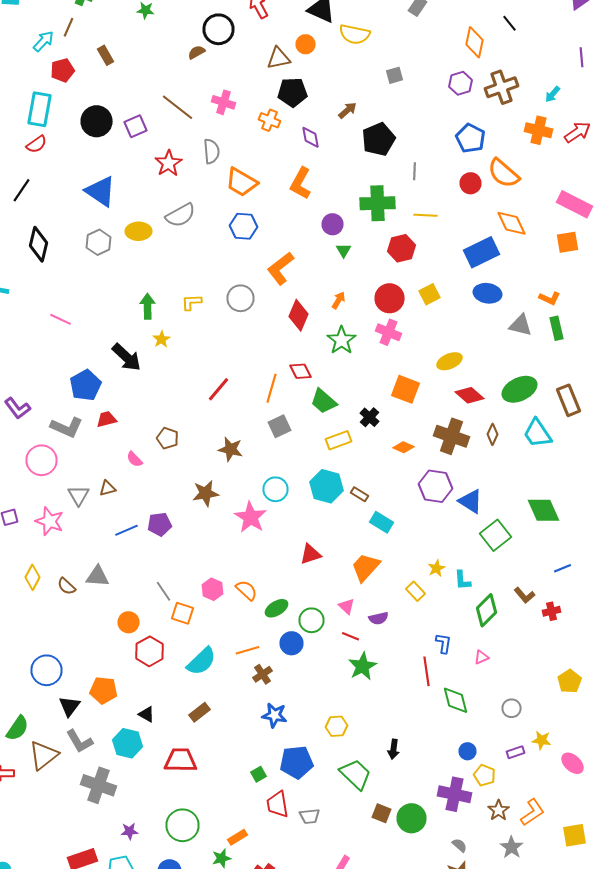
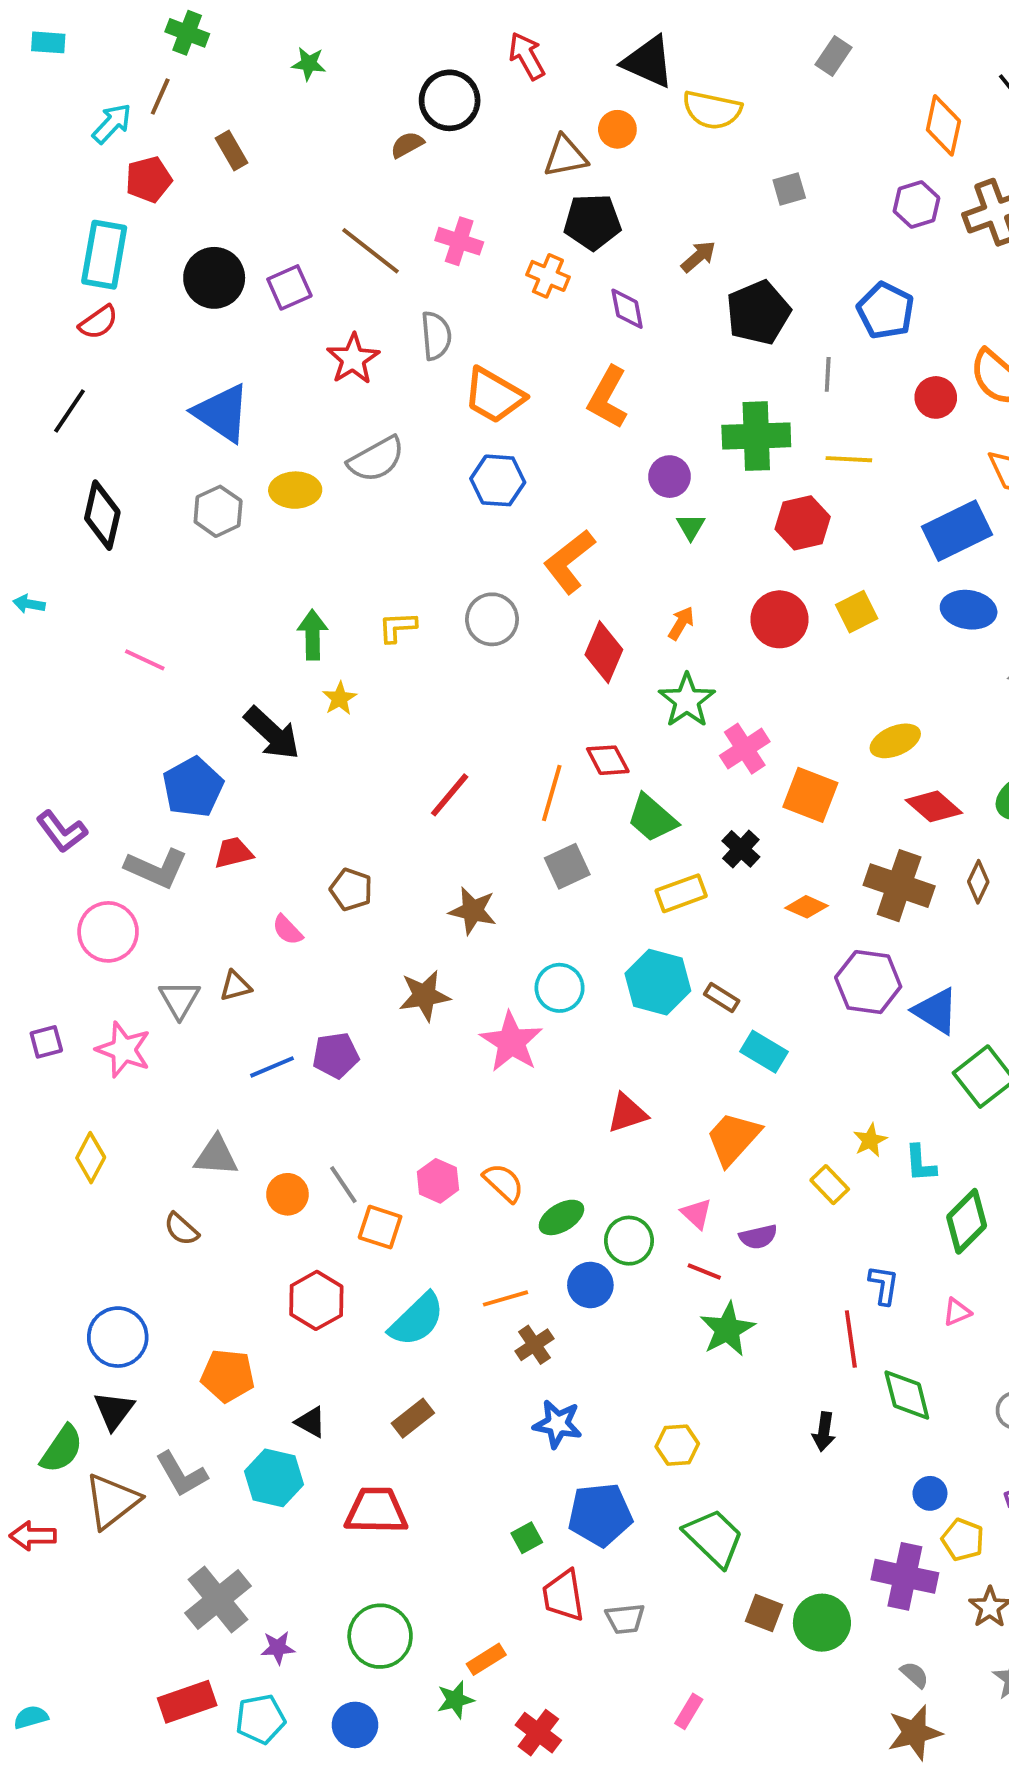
blue pentagon: (470, 138) -> (886, 311), moved
pink cross: (388, 332) -> (745, 749), moved, turned 35
brown semicircle: (66, 586) -> (181, 1229), moved
orange circle: (128, 622) -> (287, 1194), moved
black triangle: (70, 706) -> (114, 1410), moved
black arrow: (394, 749) -> (824, 1432), moved
gray cross: (98, 785) -> (218, 1599), moved, turned 32

